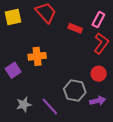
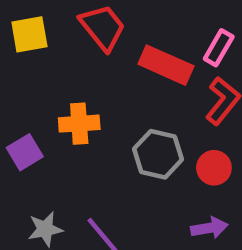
red rectangle: (75, 28) -> (166, 65), size x1.6
gray hexagon: (75, 91) -> (158, 154), moved

